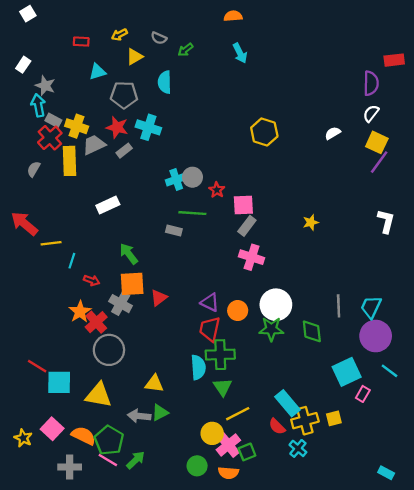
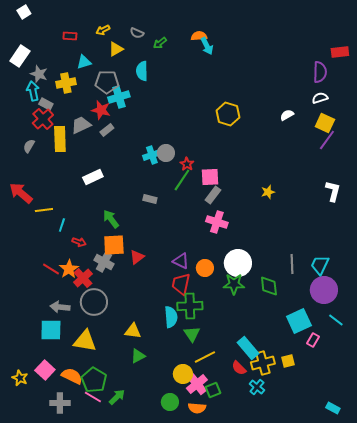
orange semicircle: (233, 16) -> (199, 36), moved
white rectangle: (23, 65) -> (20, 56), size x1.5
white semicircle: (371, 113) -> (320, 98), turned 35
yellow cross: (77, 126) -> (66, 83), moved, turned -30
cyan cross: (148, 127) -> (119, 97), moved, turned -35
green line: (192, 213) -> (182, 180), moved, turned -60
red line: (37, 366) -> (51, 269), moved
gray arrow: (139, 416) -> (60, 307), moved

